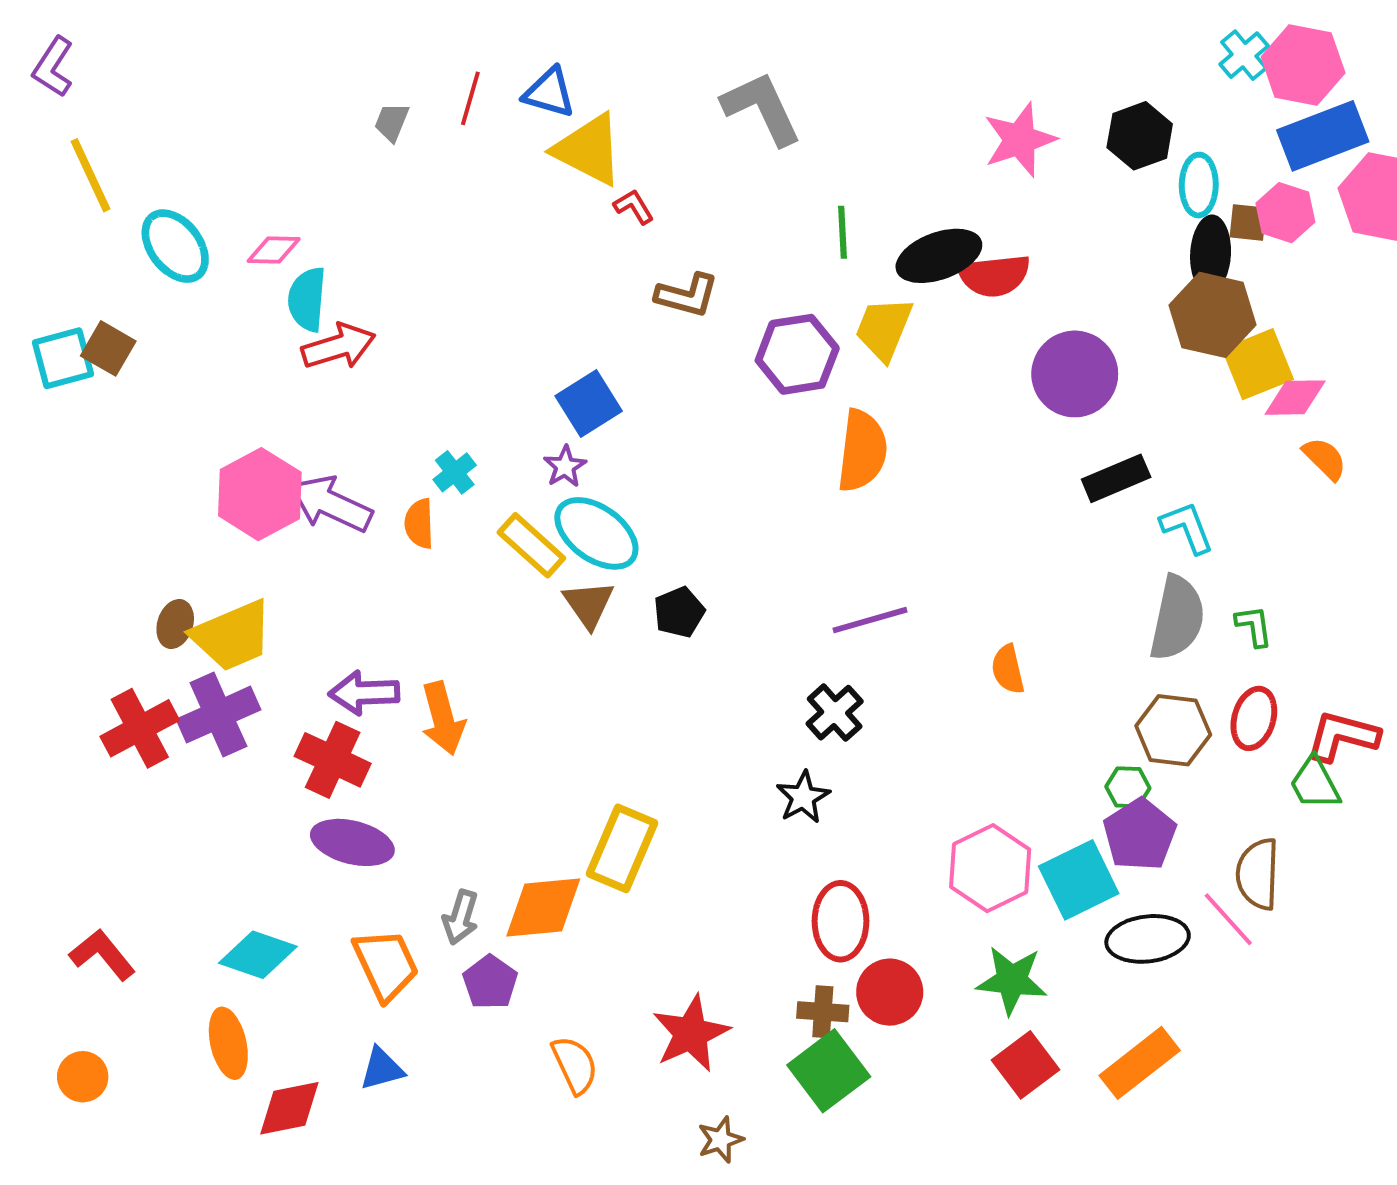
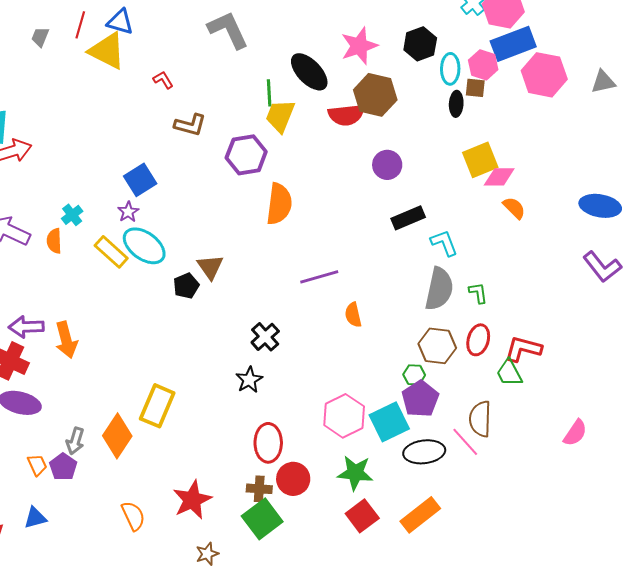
yellow triangle: (589, 150) -> (107, 51), moved
pink hexagon: (1285, 213) -> (483, 65), moved
black ellipse: (1211, 254) -> (456, 104), size x0.7
black ellipse: (939, 256) -> (309, 72), moved, turned 66
brown hexagon: (1213, 315) -> (375, 95), moved
yellow trapezoid: (884, 329) -> (280, 116), moved
purple circle: (1075, 374) -> (387, 165), size x0.7
brown triangle: (589, 604) -> (210, 267), moved
purple line: (870, 620) -> (319, 277), moved
orange diamond: (543, 907) -> (117, 436), turned -51
orange trapezoid: (386, 965) -> (37, 465), size x0.6
purple pentagon: (490, 982) -> (63, 467), moved

